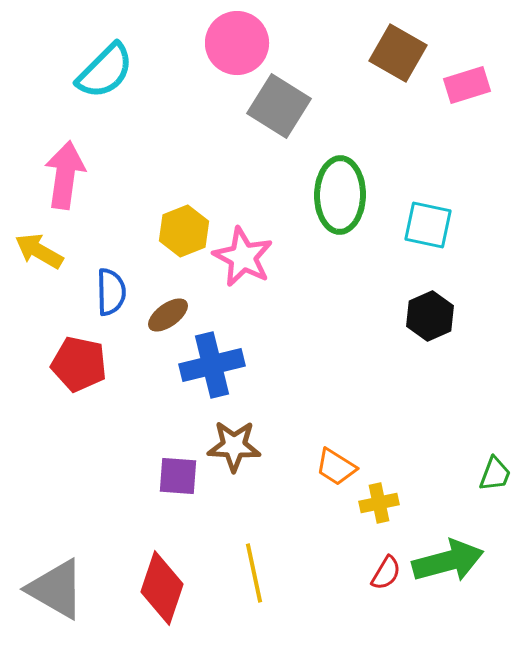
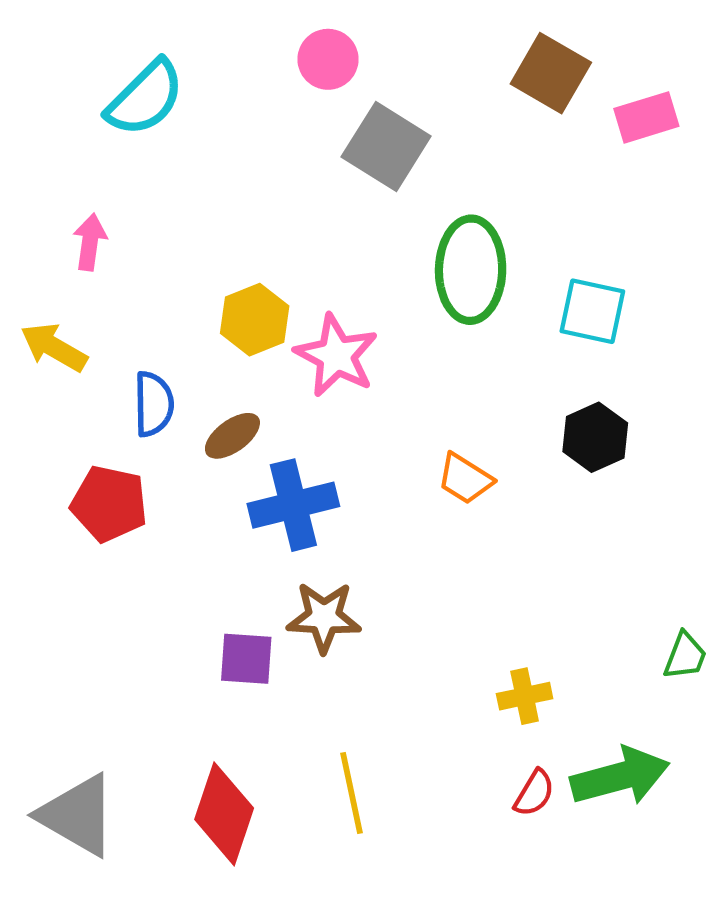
pink circle: (237, 43) -> (328, 59), size x0.7
pink arrow: (65, 175) -> (90, 242), size x0.6
orange trapezoid: (336, 467) -> (465, 479), moved

